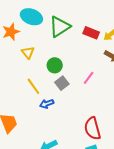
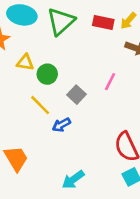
yellow triangle: (28, 53) -> (25, 62), turned -32
green circle: (55, 65) -> (47, 74), moved

